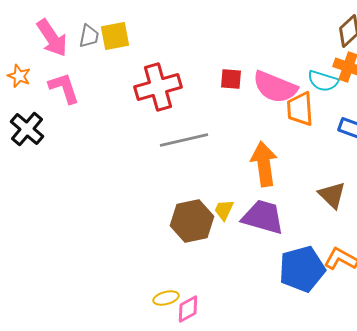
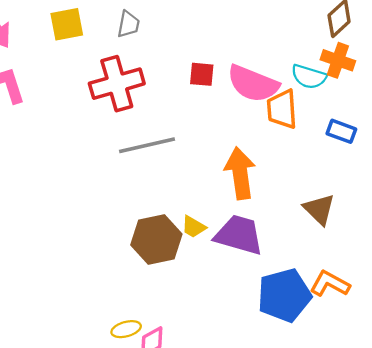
gray trapezoid: (89, 36) -> (128, 24), moved
yellow trapezoid: (224, 210) -> (194, 227), turned -85

